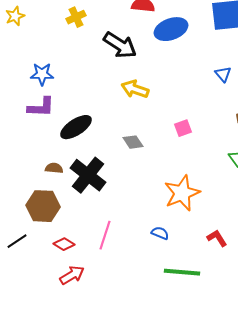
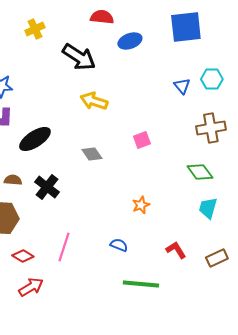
blue ellipse: (171, 29) -> (130, 41), size x0.7
black cross: (88, 175) -> (47, 187), size x0.7
orange star: (182, 193) -> (141, 205), size x0.5

